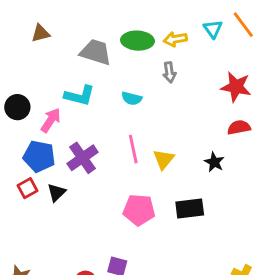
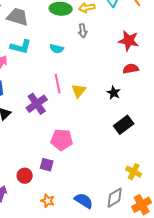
gray trapezoid: (96, 52) -> (18, 17), moved
purple cross: (83, 158) -> (37, 104), moved
black rectangle: (190, 208) -> (124, 125), moved, turned -30
pink pentagon: (139, 210) -> (62, 140), moved

